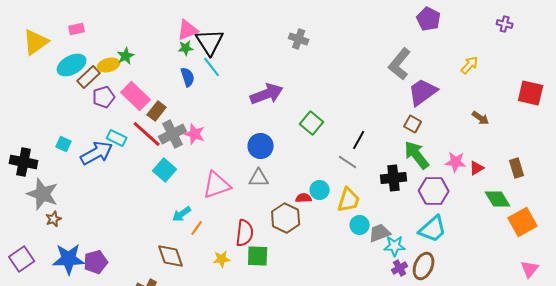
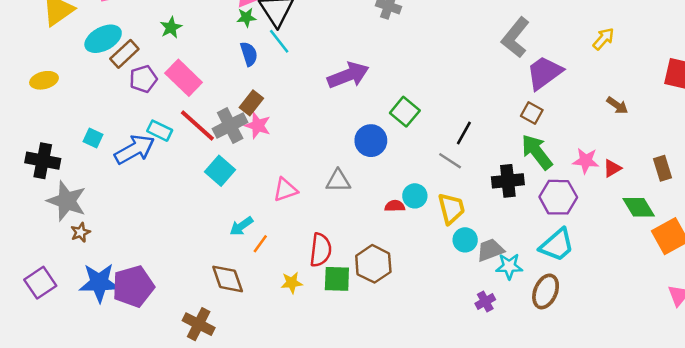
yellow ellipse: (109, 65) -> (44, 80), moved
brown rectangle: (157, 111) -> (251, 103), moved
blue circle: (261, 146) -> (371, 141), moved
pink triangle: (217, 185) -> (285, 190), size x0.7
yellow trapezoid: (349, 200) -> (451, 208), turned -32
brown hexagon: (286, 218) -> (373, 264), moved
purple pentagon: (96, 262) -> (133, 286), size x1.4
purple cross: (400, 268) -> (485, 302), moved

